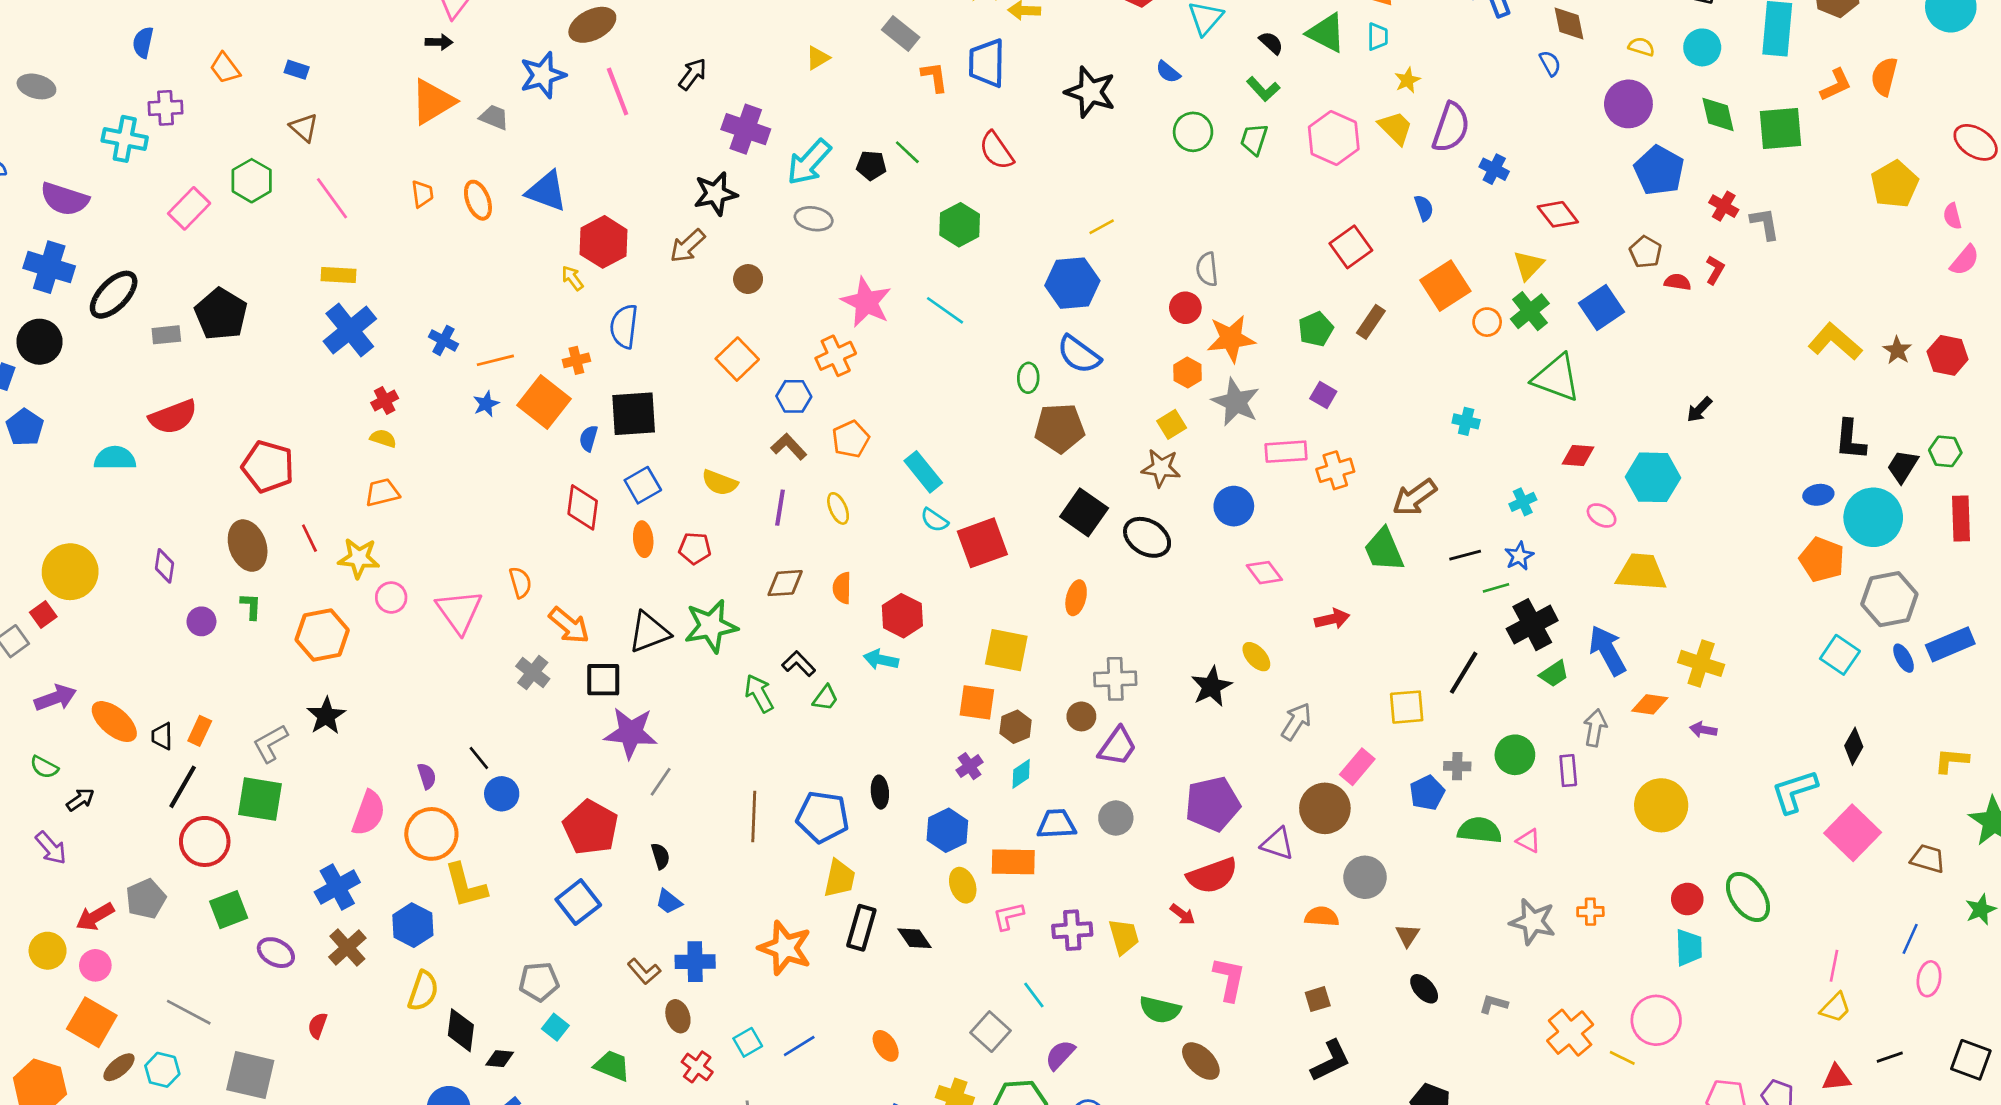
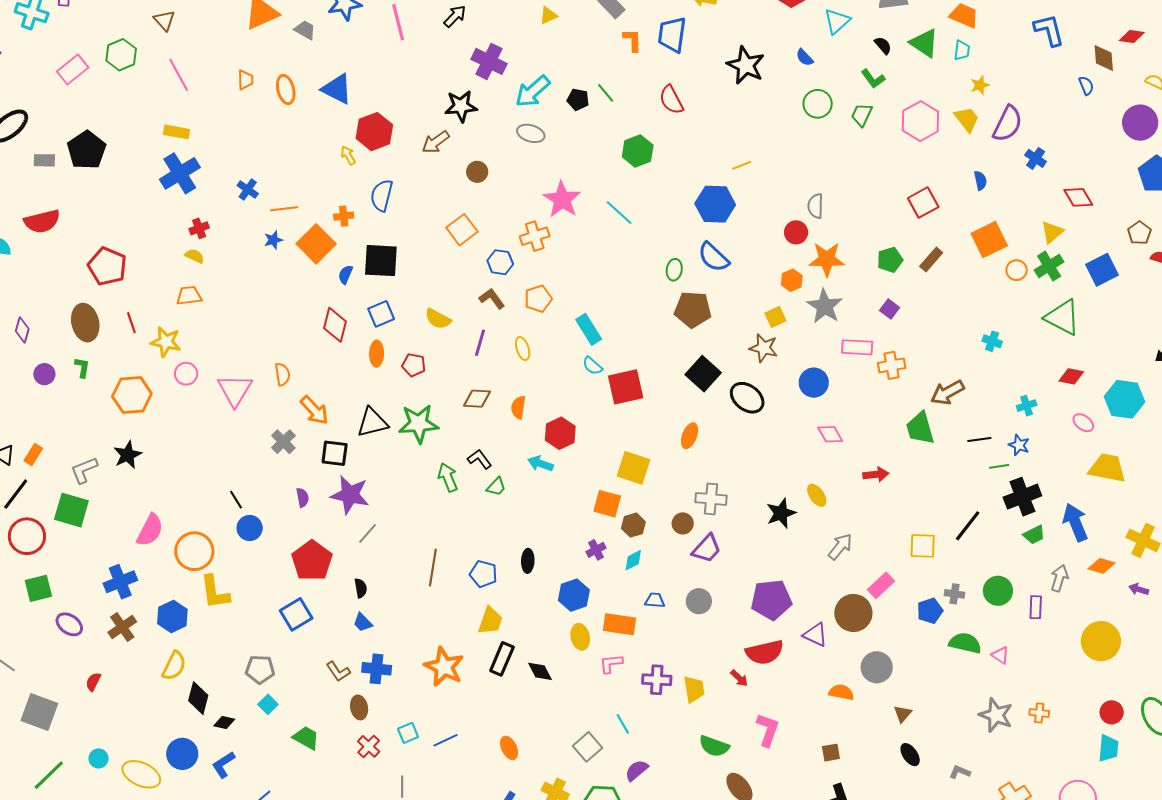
blue star: (1519, 556) -> (1019, 445), turned -30
purple semicircle: (427, 776) -> (303, 498), moved
blue pentagon: (823, 817) -> (483, 574), size x0.7
blue trapezoid: (1057, 824) -> (655, 600), size x0.7

